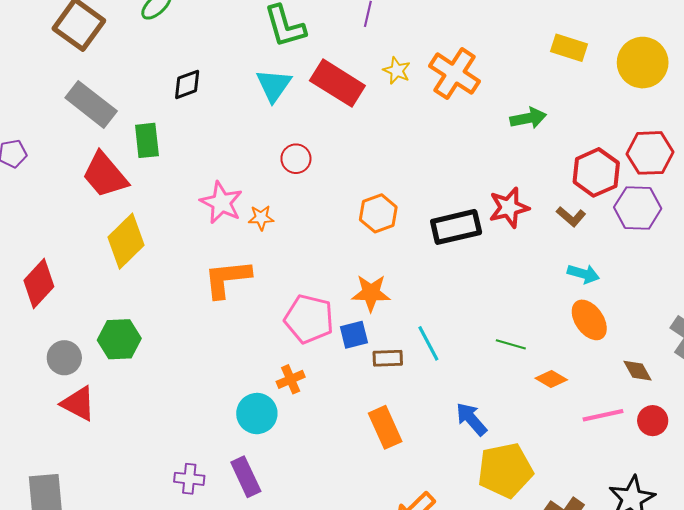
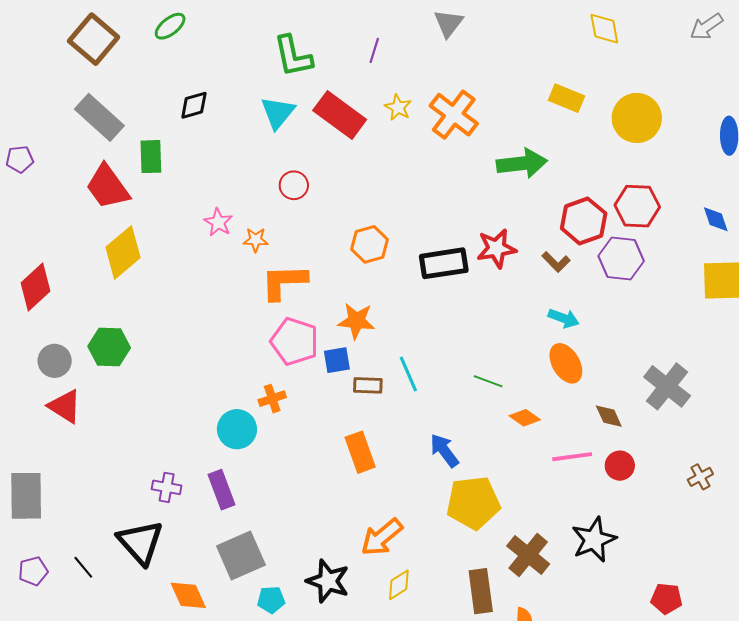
green arrow: (528, 118) -> (522, 163), size x1.4
pink star: (221, 203) -> (218, 222), size x0.7
orange L-shape: (227, 279) -> (284, 282), moved

